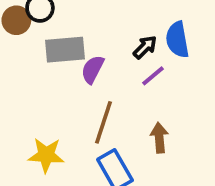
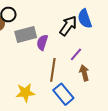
black arrow: (145, 47) -> (68, 26), size x1.5
purple line: (153, 76) -> (76, 54), moved

